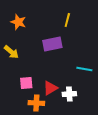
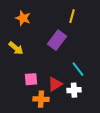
purple rectangle: (52, 44) -> (57, 40), turned -42
cyan line: (84, 69) -> (78, 69), moved, turned 42

